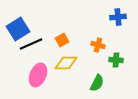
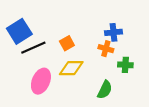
blue cross: (118, 17) -> (113, 32), moved

